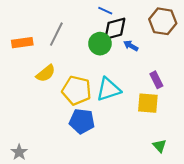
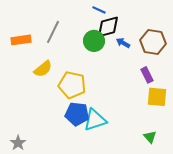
brown hexagon: (163, 21) -> (153, 42), moved
cyan triangle: (108, 89) -> (95, 120), moved
yellow square: (148, 103) -> (157, 97), moved

